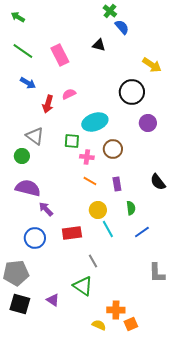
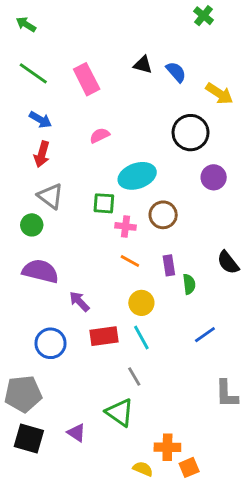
green cross: (110, 11) -> (204, 16), moved
blue semicircle: (122, 27) -> (176, 72), moved
red arrow: (48, 104) -> (42, 154), moved
green semicircle: (131, 208) -> (189, 284), moved
purple arrow: (46, 209) -> (79, 301), moved
cyan line: (108, 229) -> (141, 338), moved

